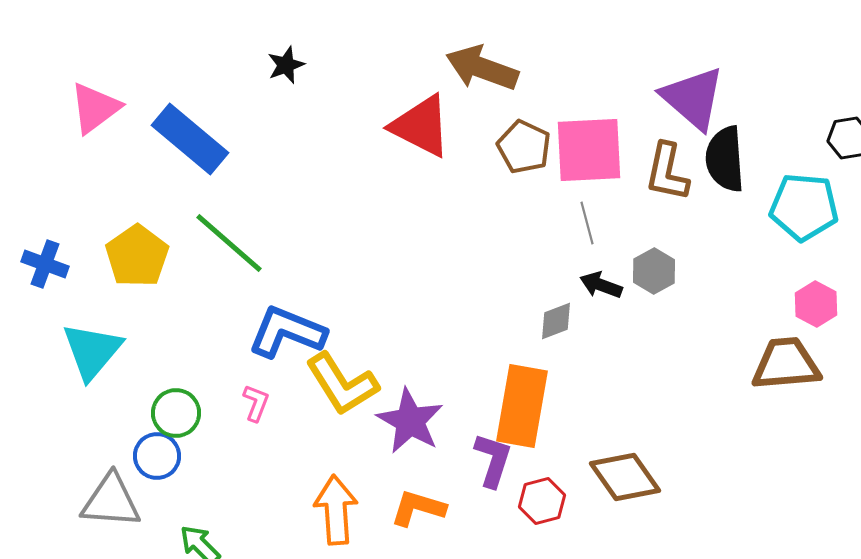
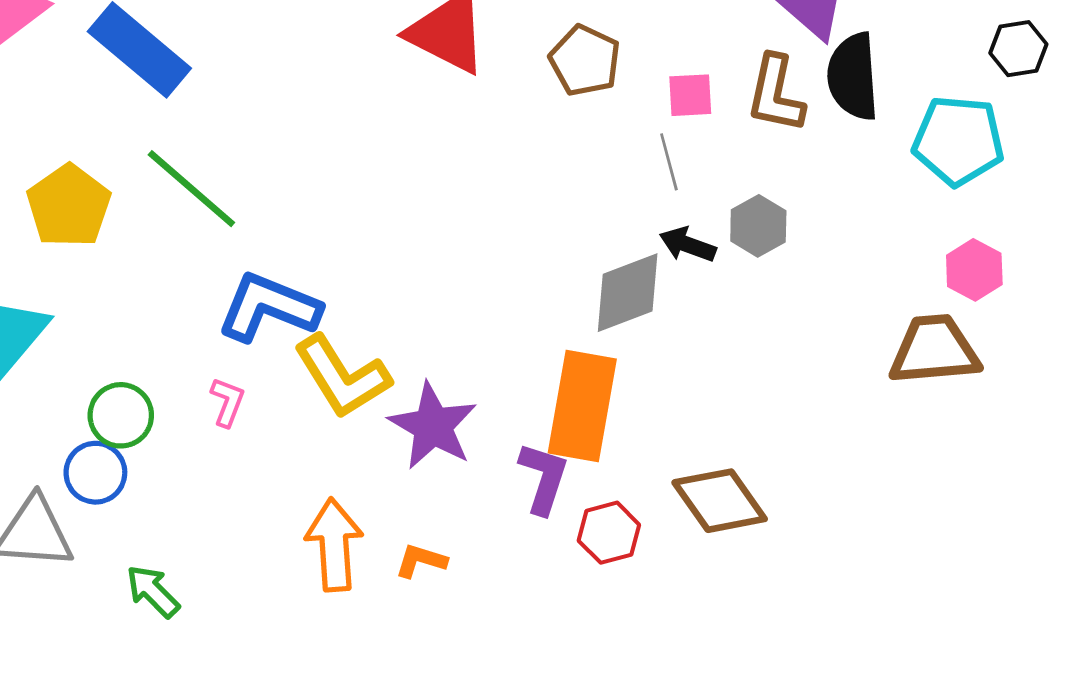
pink square: (589, 150) -> (690, 95), moved, size x0.5
gray diamond: (556, 321) -> (628, 293), size x1.6
orange L-shape: (418, 508) -> (421, 561), moved, size x0.7

